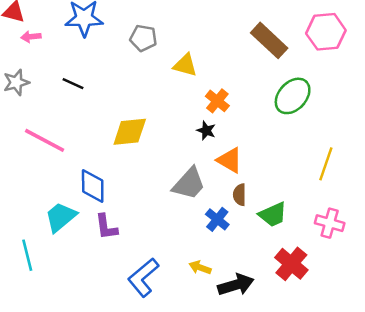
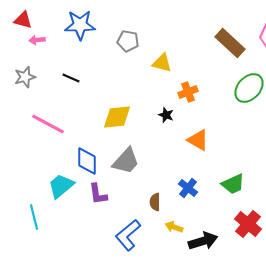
orange cross: (217, 101) -> (188, 92), turned 30
black star: (206, 131) -> (166, 115), moved
gray trapezoid: (189, 184) -> (126, 161), moved
brown semicircle: (240, 195) -> (155, 202), moved

